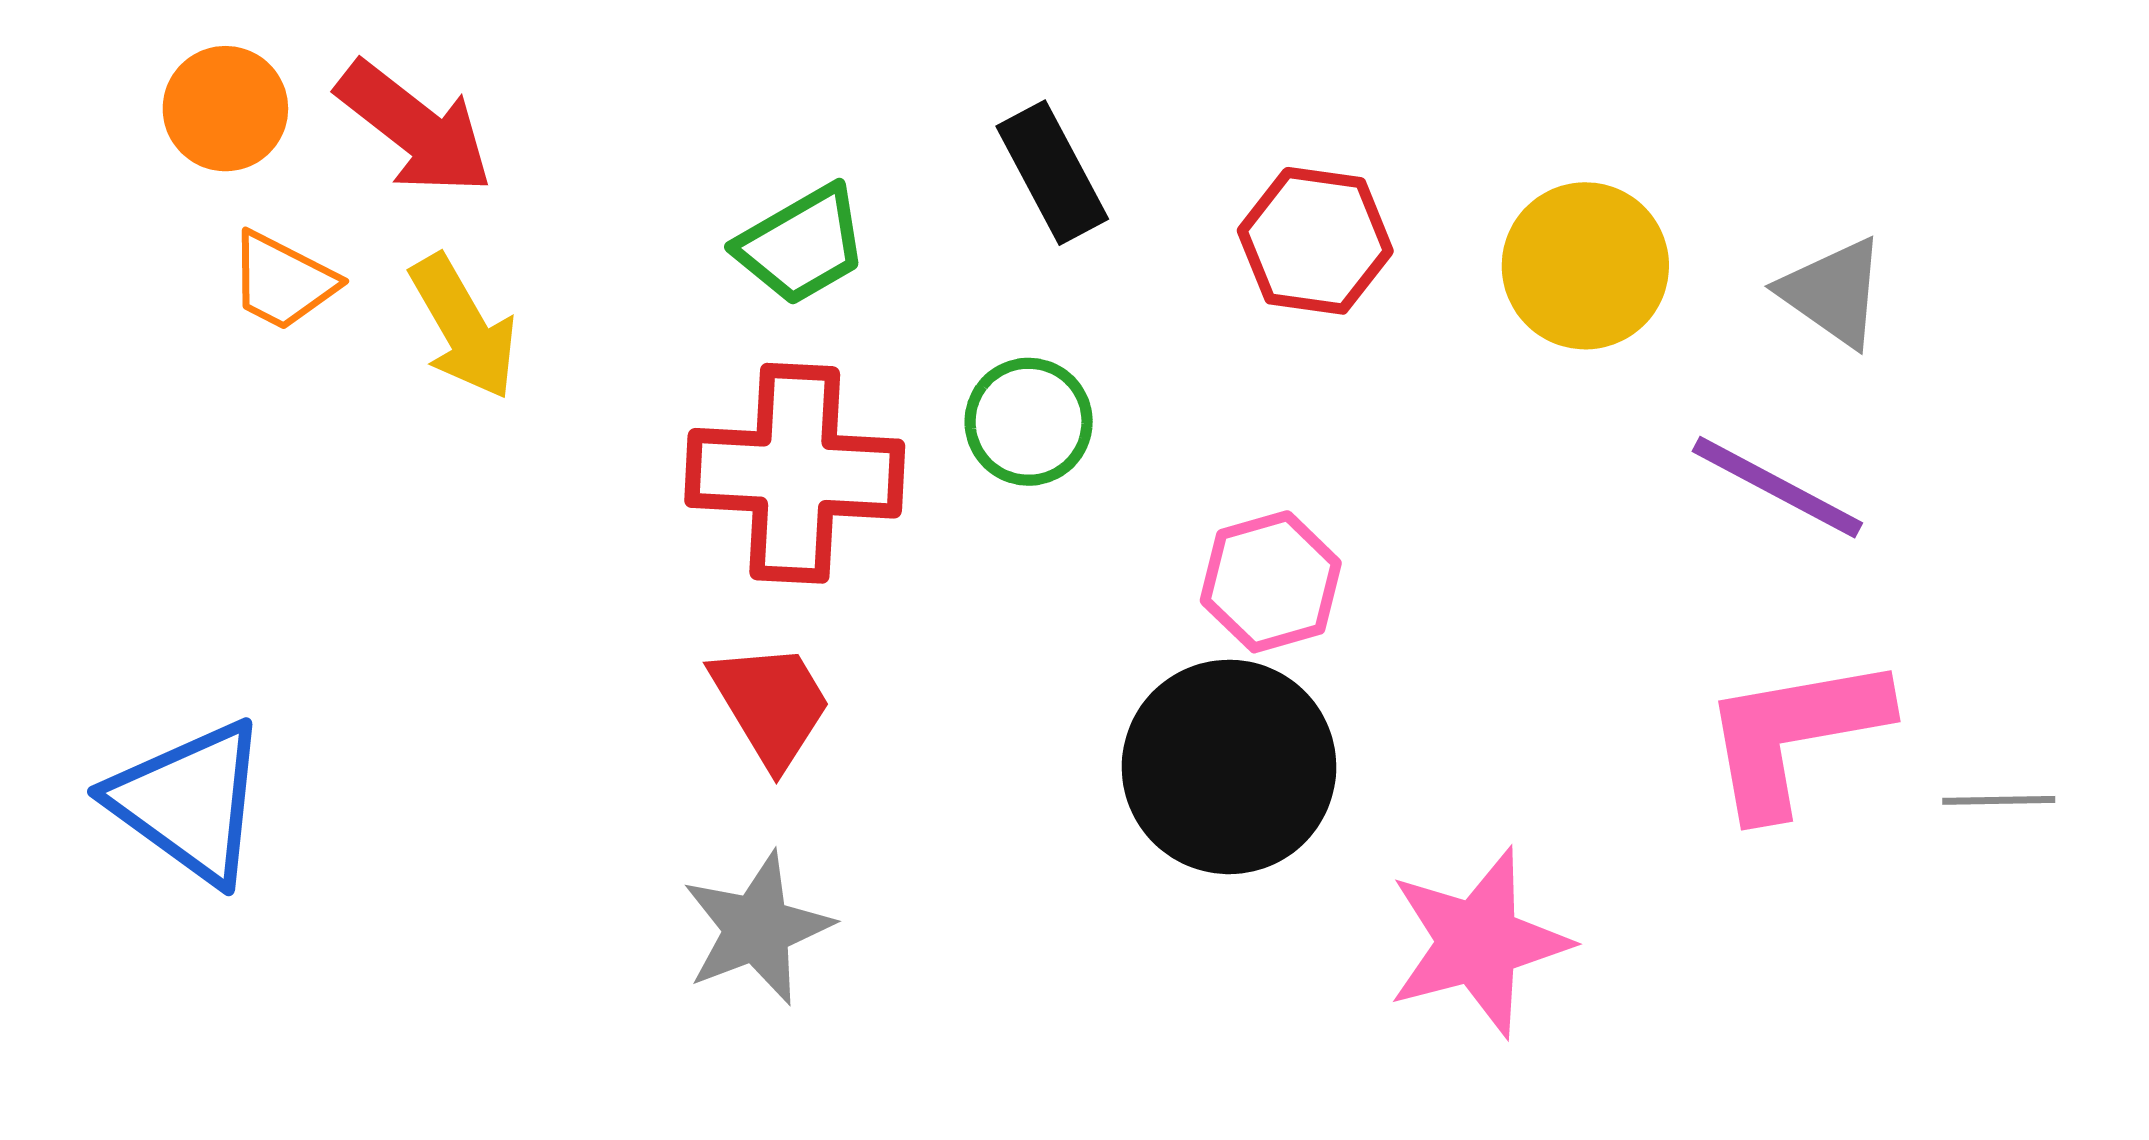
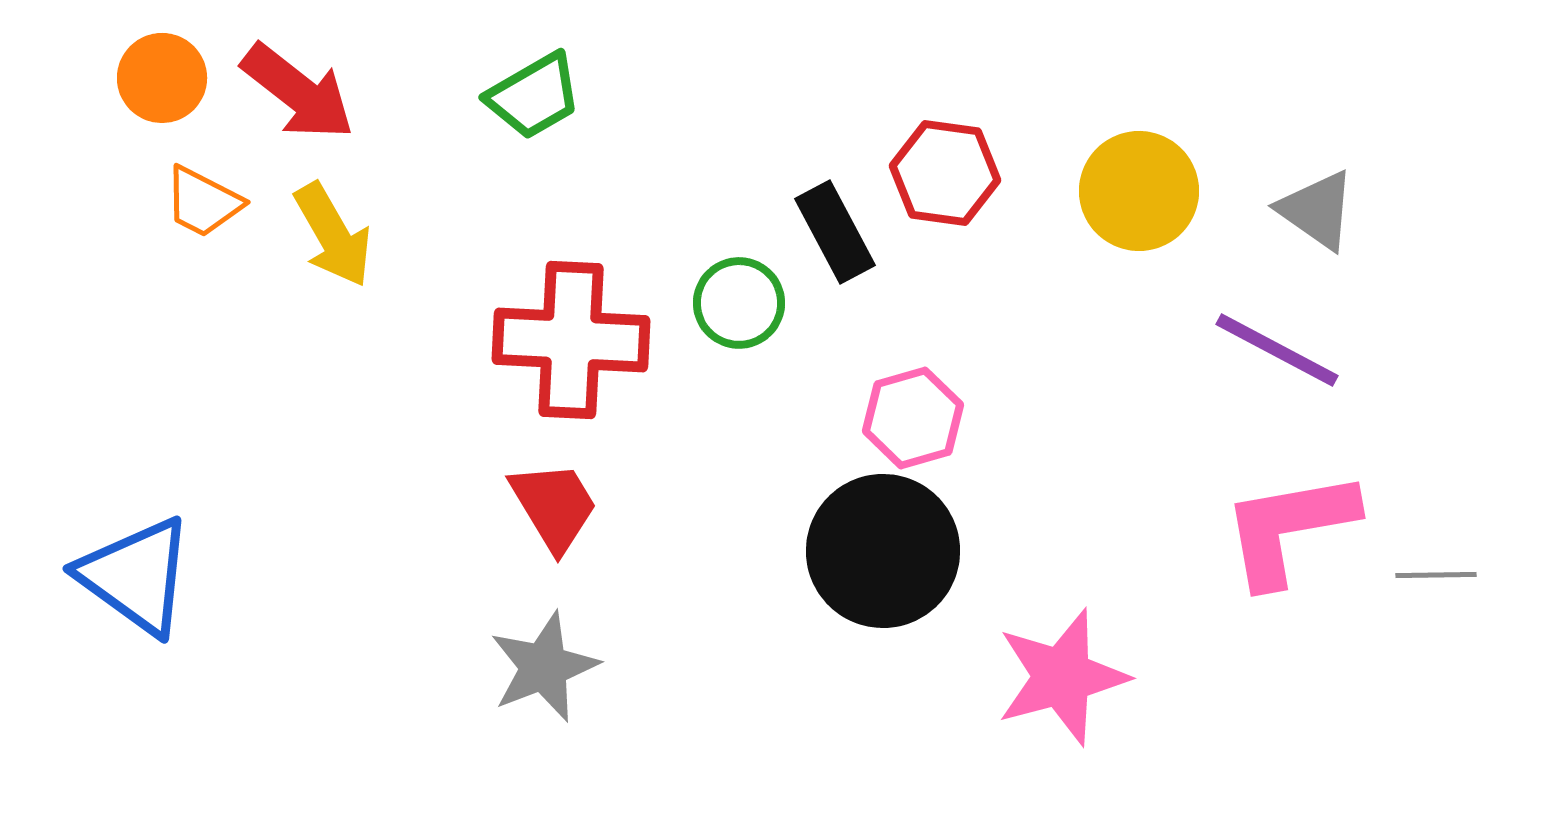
black rectangle: (1052, 173) -> (835, 232), moved
green trapezoid: (802, 245) -> (534, 96), moved

